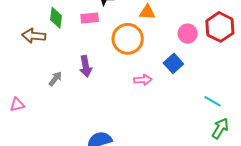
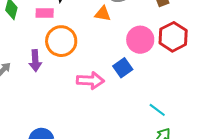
pink circle: (188, 34) -> (140, 40), size x1.4
orange circle: (128, 39) -> (61, 41), moved
pink arrow: (143, 80) -> (90, 81), size x1.5

